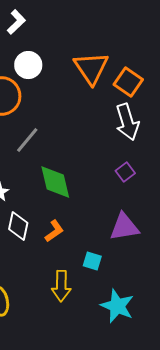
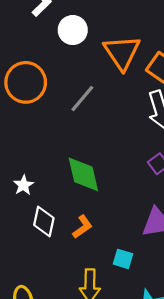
white circle: (28, 65) -> (73, 30), moved
gray line: (27, 140) -> (82, 98), moved

